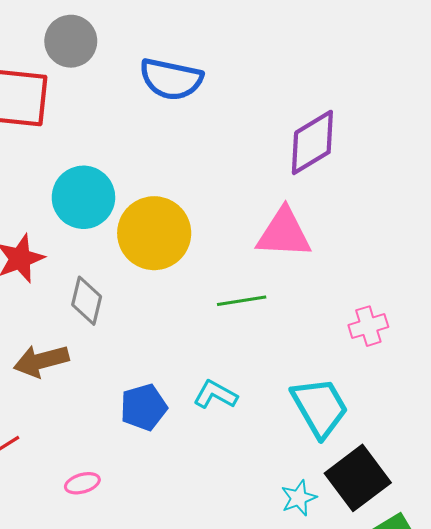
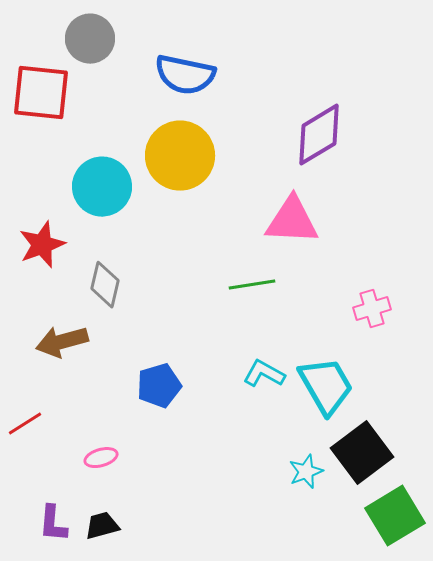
yellow circle: (154, 233) -> (180, 156), moved
cyan L-shape: (215, 395) -> (264, 374), moved

